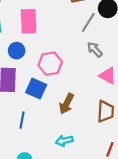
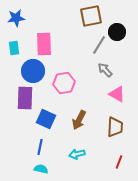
blue circle: (17, 51) -> (33, 71), size x1.5
blue square: (36, 89) -> (46, 119), moved
blue line: (22, 120) -> (40, 147), moved

